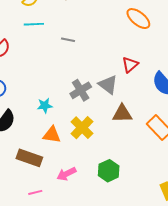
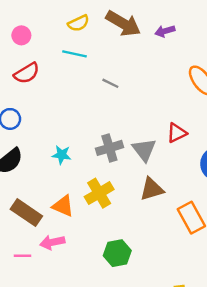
brown triangle: (122, 114) -> (152, 189), turned -30
orange triangle: (52, 135) -> (63, 206), moved
pink arrow: (67, 174) -> (52, 242), moved

